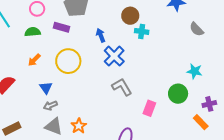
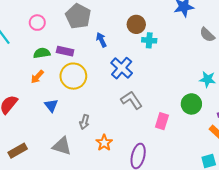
purple rectangle: (61, 27) -> (65, 51), moved
green semicircle: (33, 32) -> (42, 53), moved
blue arrow: (101, 35) -> (101, 40), moved
gray arrow: (50, 106) -> (84, 122), moved, turned -48
orange star: (79, 126) -> (104, 143), moved

